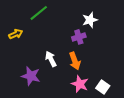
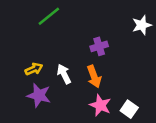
white star: (90, 20) -> (142, 25), moved
yellow arrow: (16, 34) -> (34, 69), moved

